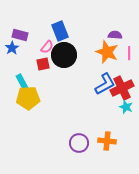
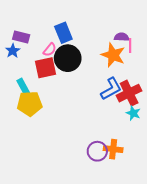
pink line: (129, 53) -> (130, 45), moved
red square: (43, 64) -> (45, 68), size x1.5
purple circle: (79, 143) -> (97, 151), moved

